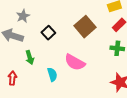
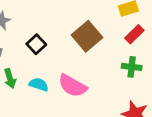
cyan semicircle: (52, 75) -> (39, 85), moved, turned -56

